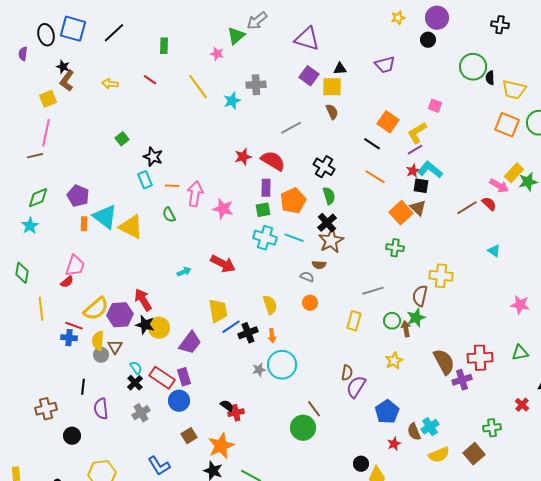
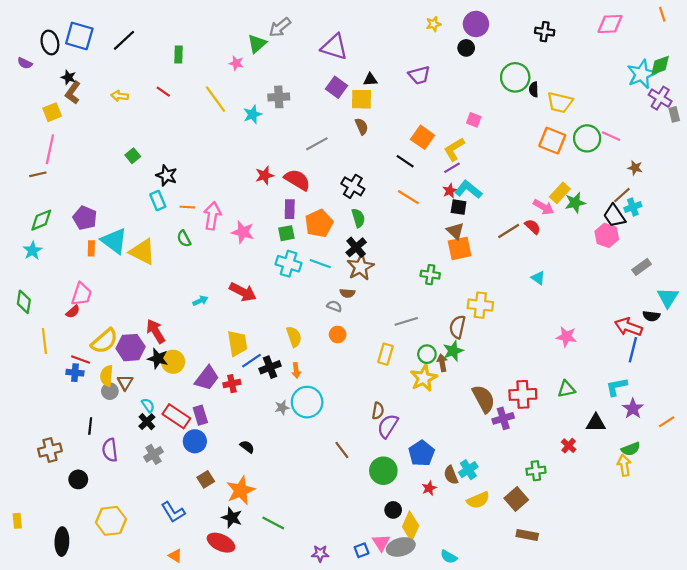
purple semicircle: (23, 54) -> (25, 63), turned -72
orange square: (401, 213) -> (460, 248), moved, turned 30
yellow star: (394, 361) -> (424, 378), moved, size x1.4
red cross: (236, 413) -> (232, 384), moved
green circle: (303, 428) -> (383, 471), moved

